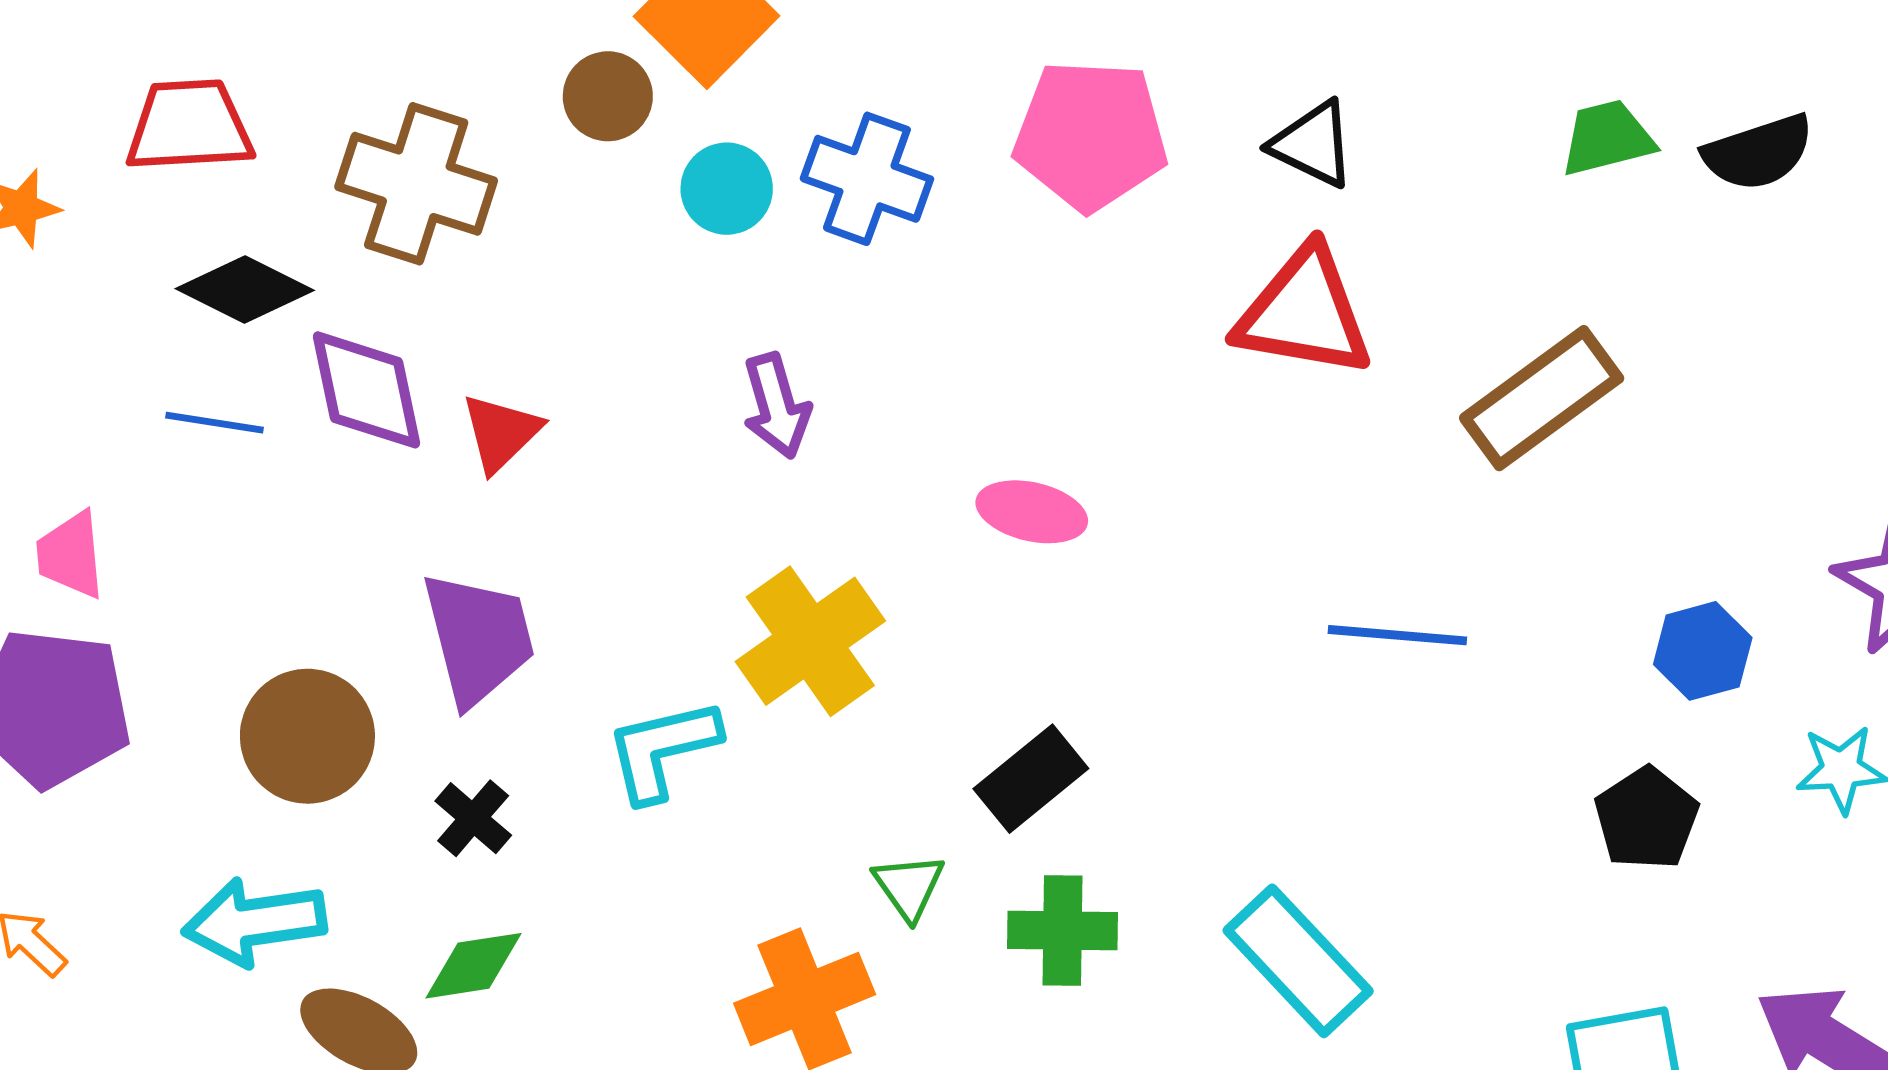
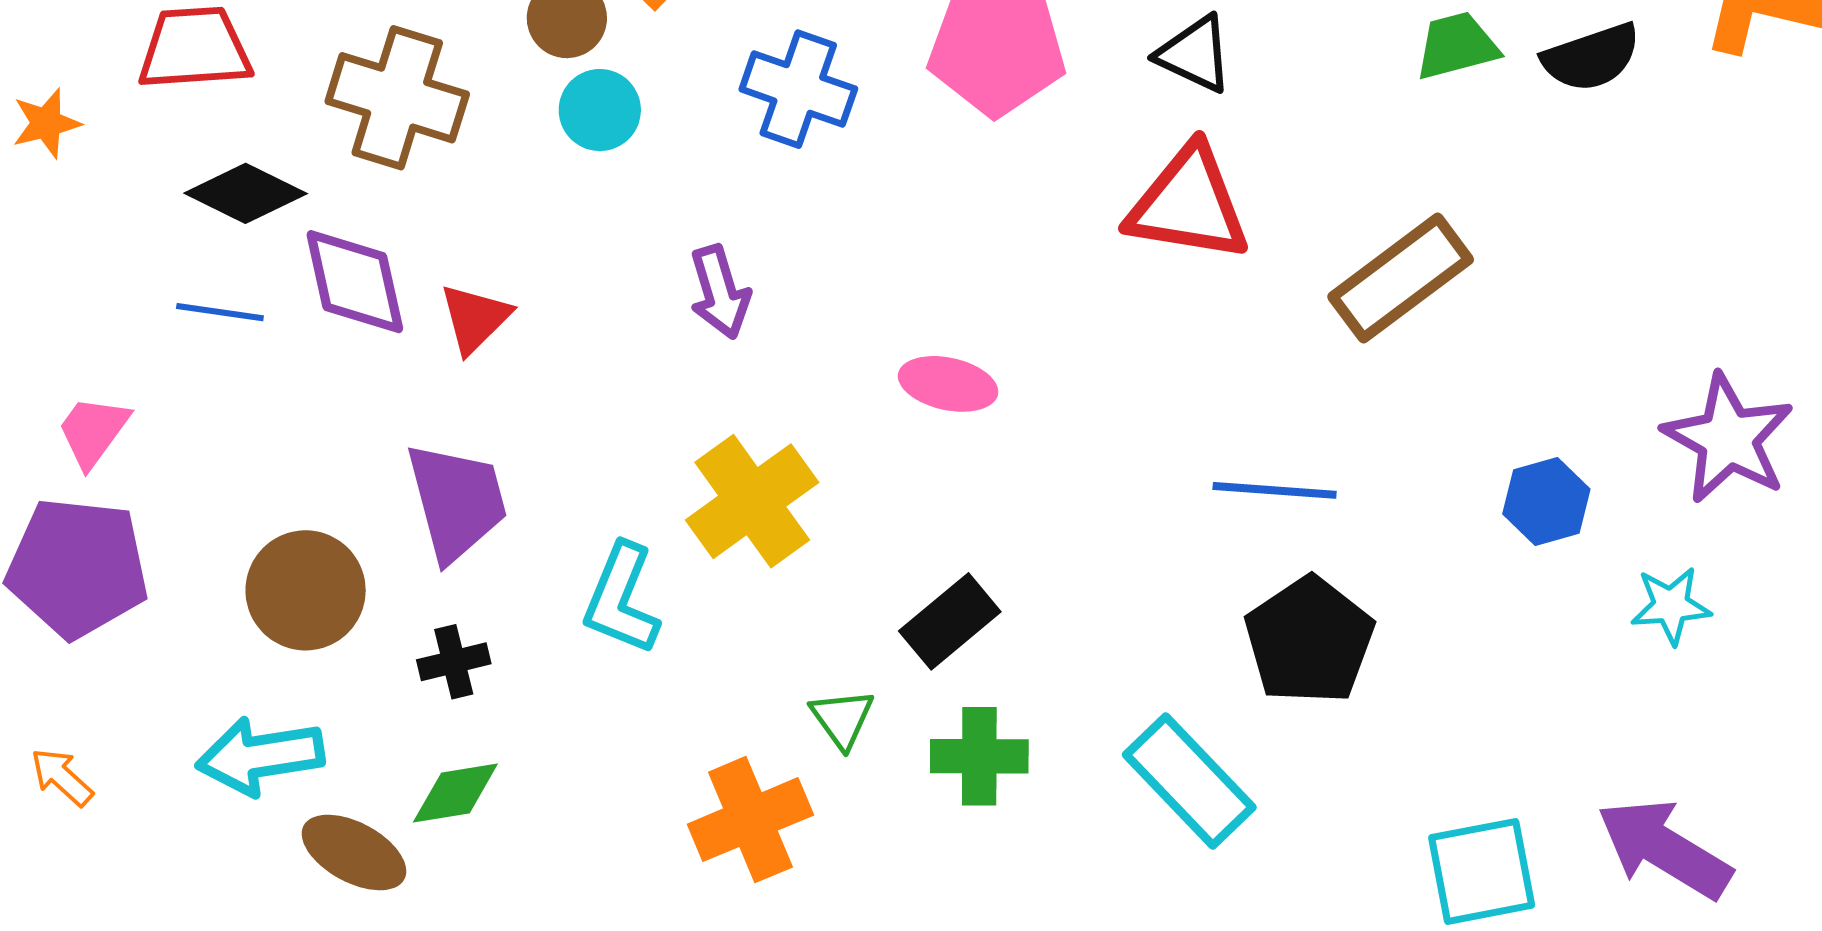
cyan circle: (727, 189) -> (600, 110), moved
pink trapezoid: (71, 555) -> (93, 431), turned 42
cyan L-shape: (662, 750) -> (622, 599), turned -54
black cross: (473, 818) -> (454, 662), turned 36
black pentagon: (1646, 818) -> (1309, 640), moved, size x1.4

